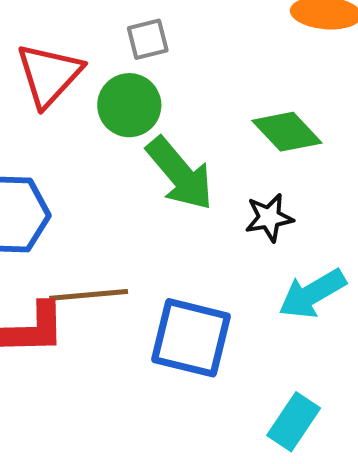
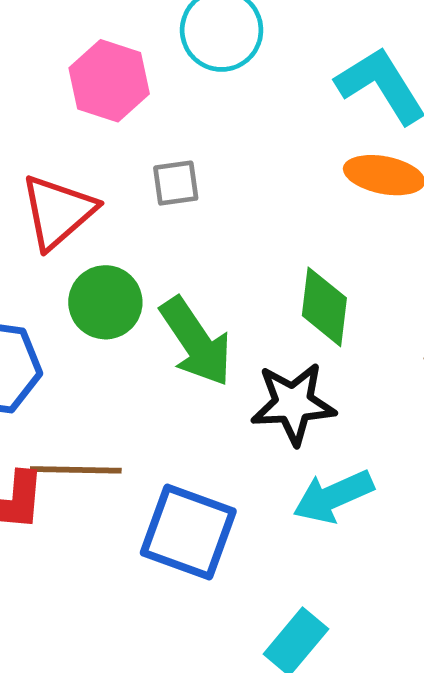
green circle: (129, 105) -> (105, 302), moved
green diamond: (287, 132) -> (324, 307), turned 44
black star: (269, 218) -> (293, 404), size x1.5

